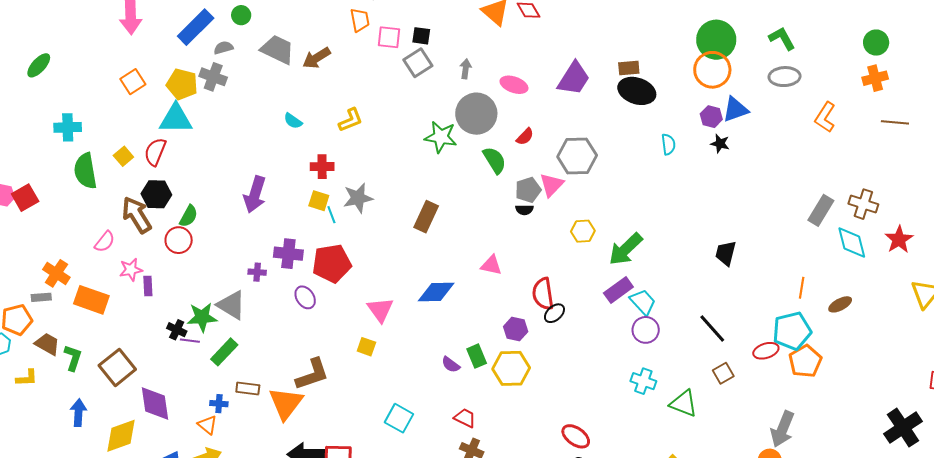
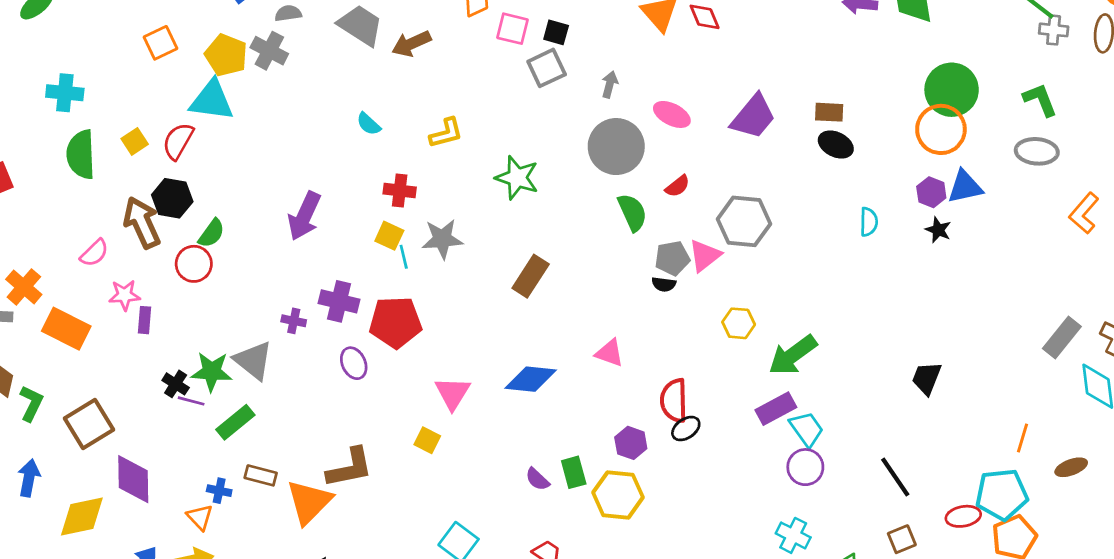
black ellipse: (637, 91) -> (836, 145), size x0.7
green star: (441, 137) -> (517, 178), moved

